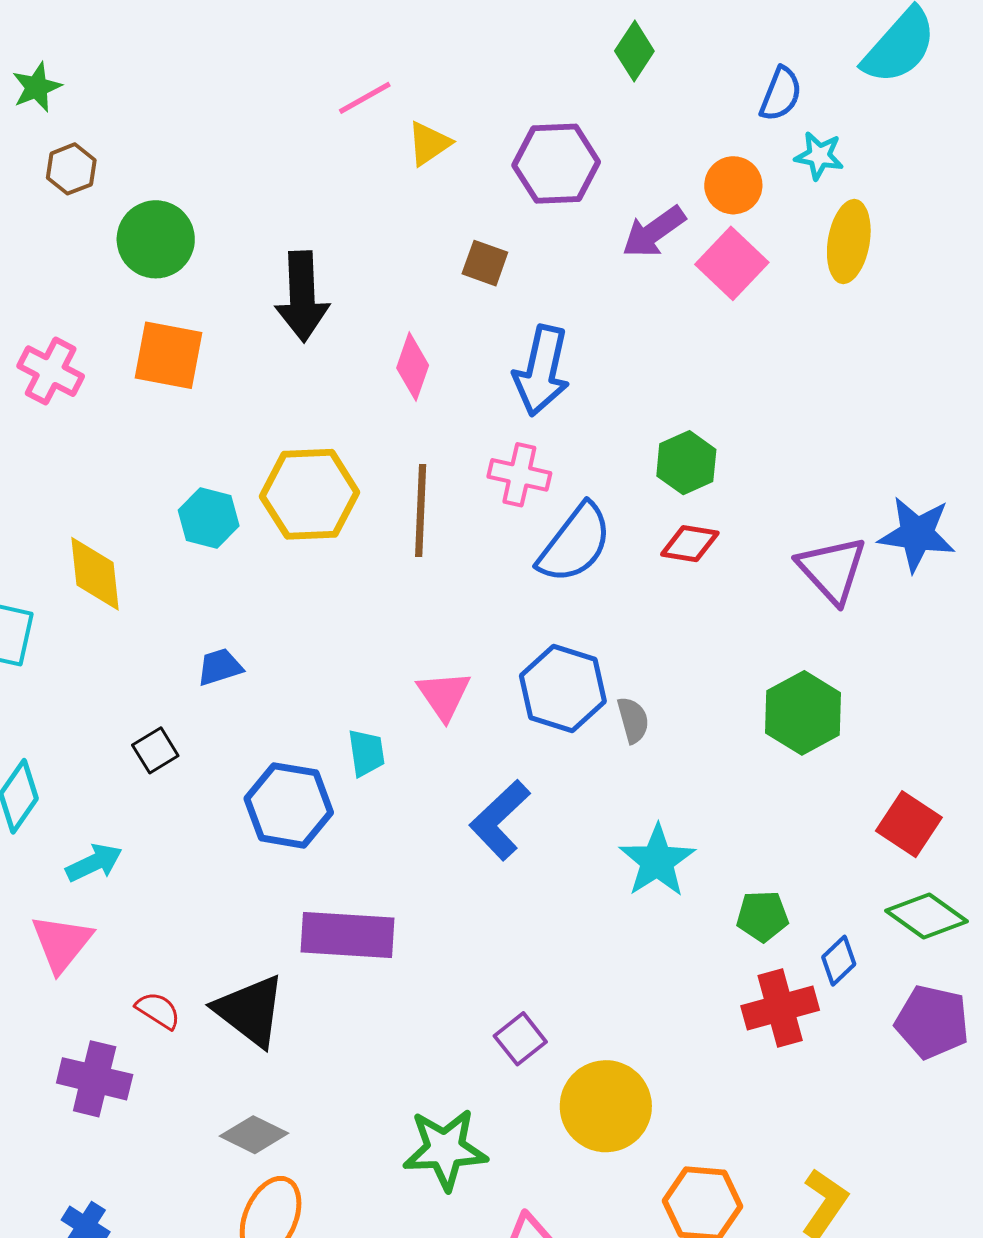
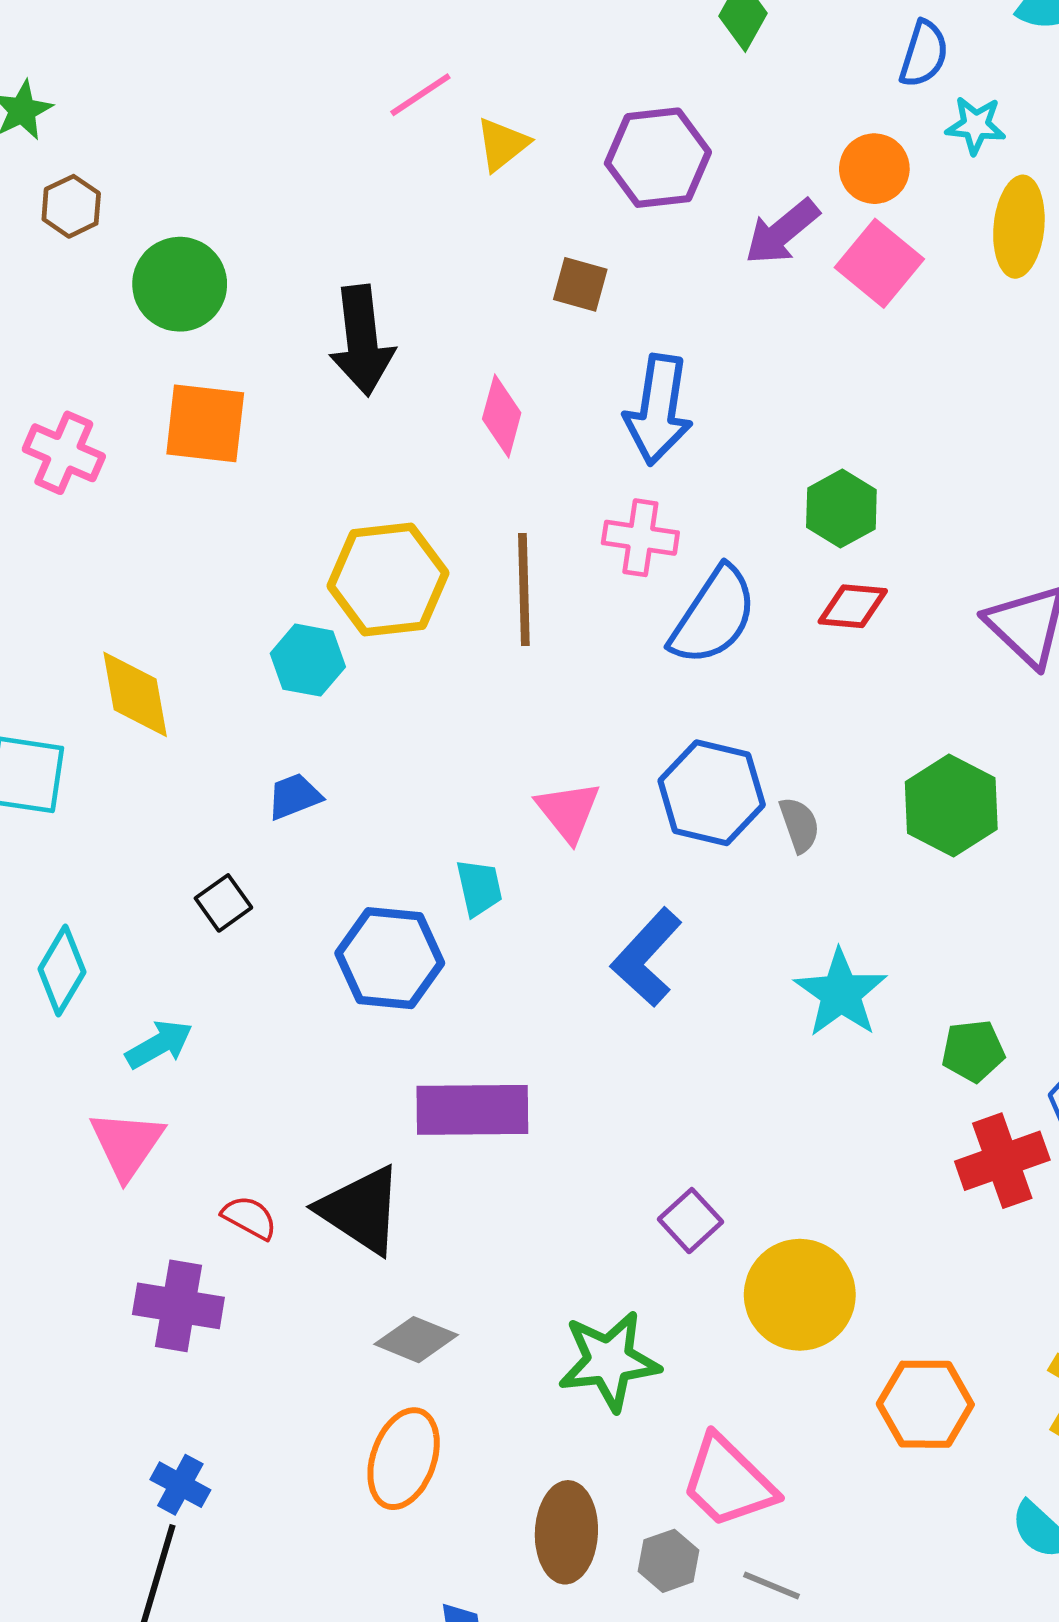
cyan hexagon: (209, 518) -> (308, 660), moved
green hexagon: (803, 713) -> (951, 805), moved
gray diamond: (254, 1135) -> (416, 1340), moved

